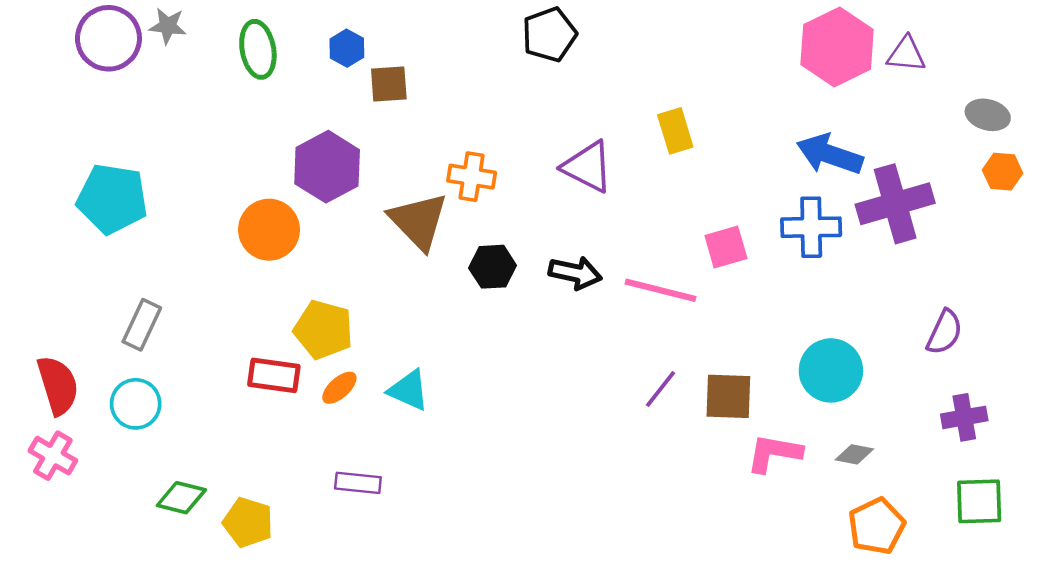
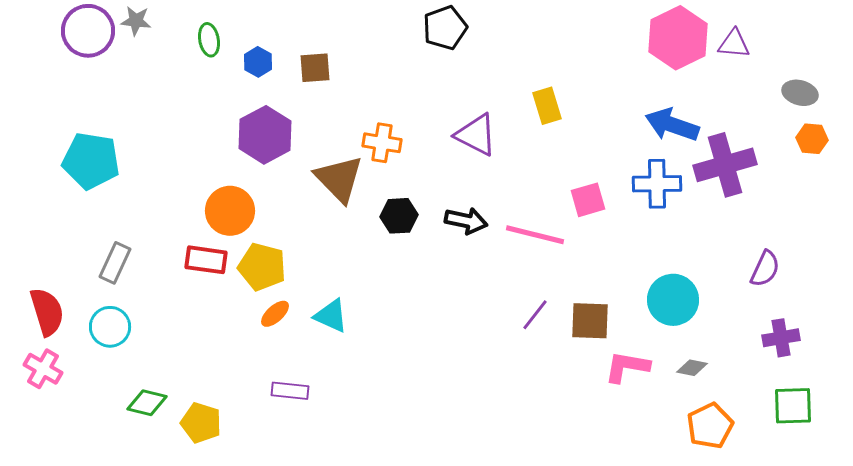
blue hexagon: (347, 48) -> (258, 62), moved
green ellipse: (258, 49) -> (209, 40), size x0.7
orange circle: (269, 230) -> (230, 211), moved
red rectangle: (274, 375) -> (206, 260), moved

